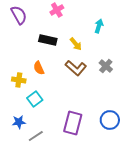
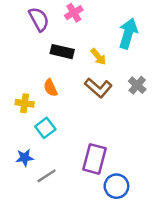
purple semicircle: (19, 15) -> (39, 19), moved
cyan arrow: (99, 26) -> (128, 33), size x1.6
blue circle: (110, 120) -> (116, 186), moved

